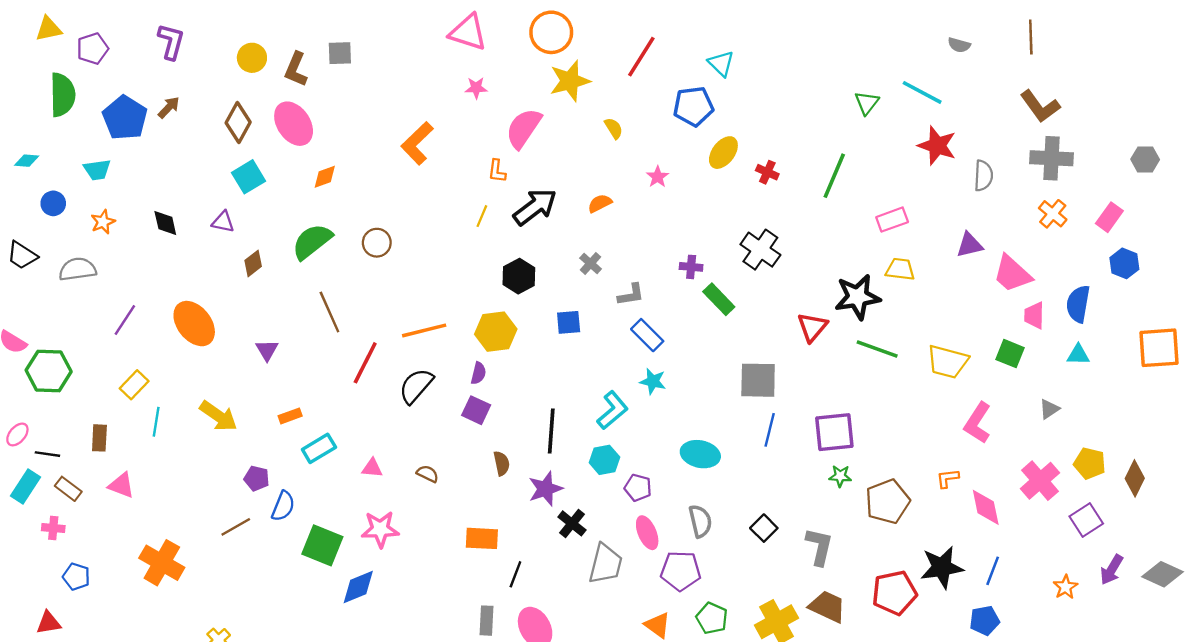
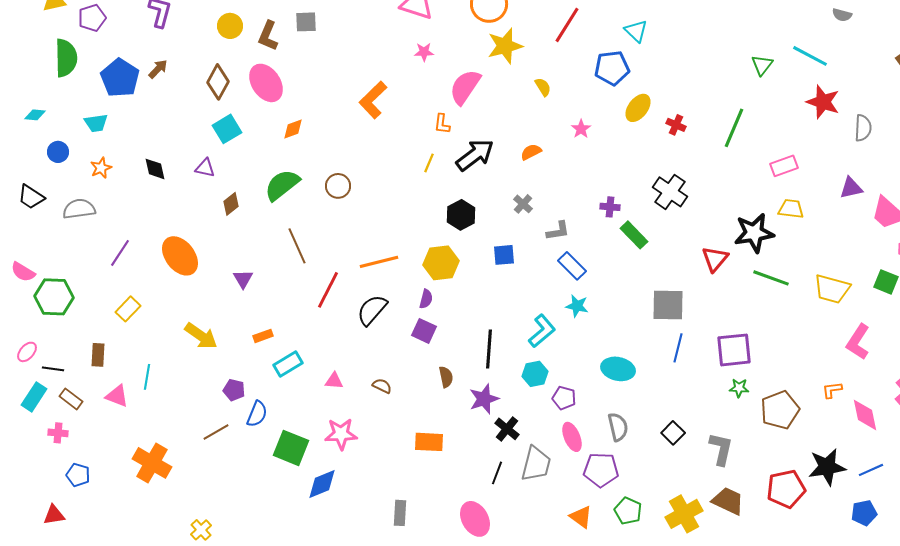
cyan line: (156, 422) -> (147, 377), moved
blue line: (993, 571) -> (871, 470), turned 45
black line: (515, 574) -> (497, 473), moved
gray rectangle: (487, 621) -> (400, 513), moved

